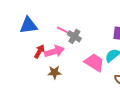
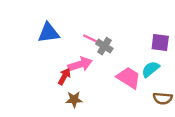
red arrow: (39, 51) -> (64, 76), moved
brown star: (54, 72) -> (74, 100), moved

